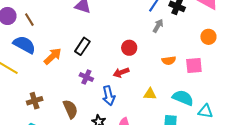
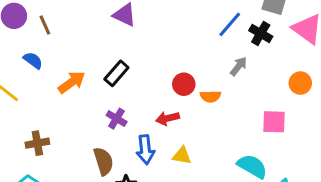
gray arrow: (158, 26) -> (239, 66), moved
blue semicircle: (24, 45) -> (33, 60), size x0.6
orange semicircle: (169, 61) -> (210, 96), moved
yellow triangle: (150, 94) -> (182, 156), moved
brown semicircle: (70, 109) -> (103, 161), moved

